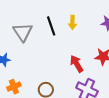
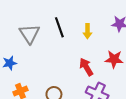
yellow arrow: (72, 22) -> (87, 31), moved

